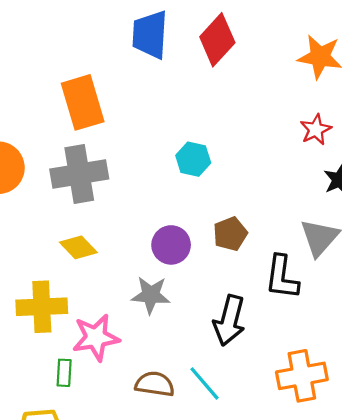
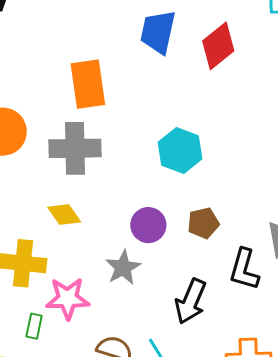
cyan hexagon: (193, 159) -> (180, 150), size x1.4
gray star: (151, 295) -> (123, 268), turned 30

